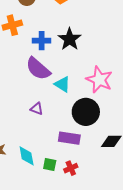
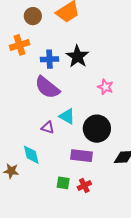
pink star: (99, 80) -> (105, 87), moved, size x0.6
cyan triangle: (62, 84) -> (67, 116), moved
cyan diamond: (27, 156) -> (31, 155), moved

